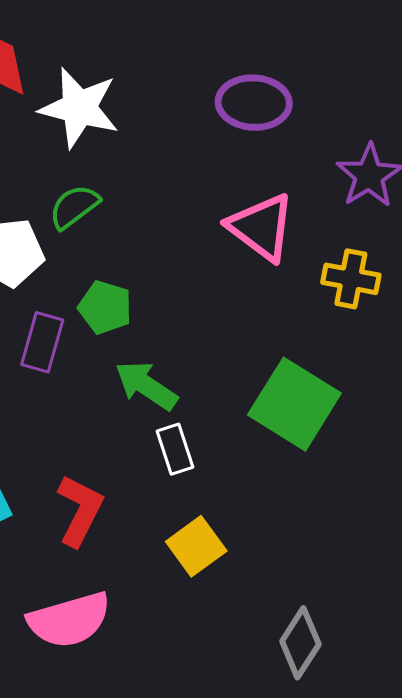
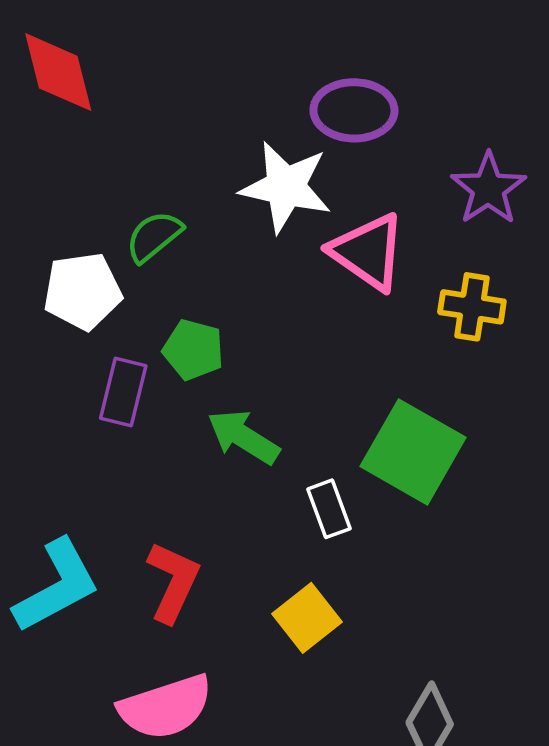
white star: (79, 108) -> (286, 187), moved
white rectangle: (175, 449) -> (329, 509), moved

